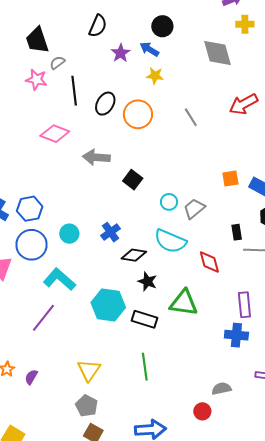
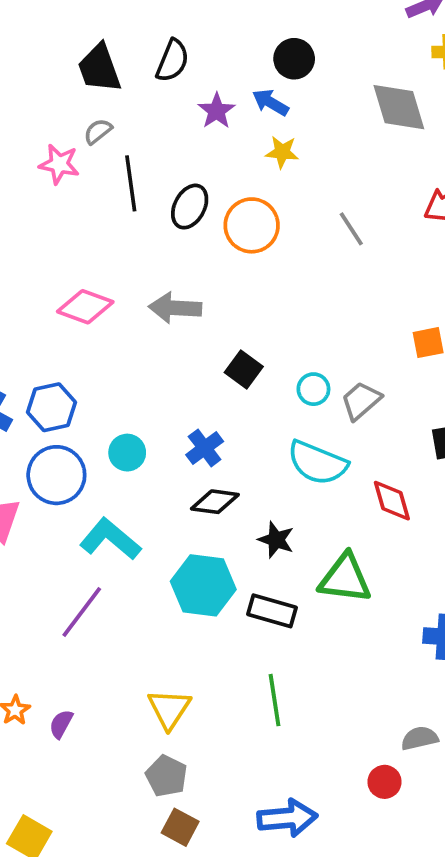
black trapezoid: (37, 40) -> (99, 68), moved
pink diamond: (55, 134) -> (85, 307), moved
black square: (133, 180) -> (244, 370), moved
black diamond: (134, 255) -> (215, 502), moved

